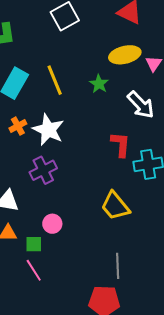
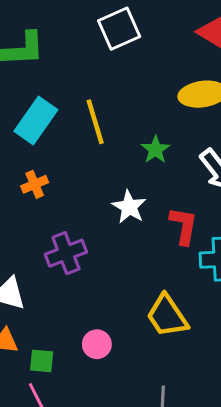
green star: (99, 84) -> (155, 150), moved
white star: (48, 130) -> (129, 207), moved, size x0.7
pink circle: (52, 224) -> (97, 344), moved

